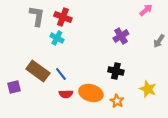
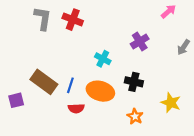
cyan cross: (57, 38) -> (103, 59), moved
blue line: (61, 74) -> (70, 85), turned 56
orange ellipse: (91, 93) -> (100, 91), moved

